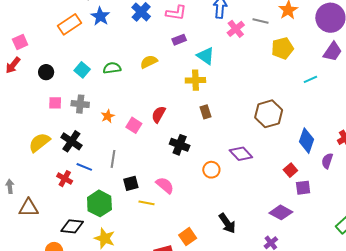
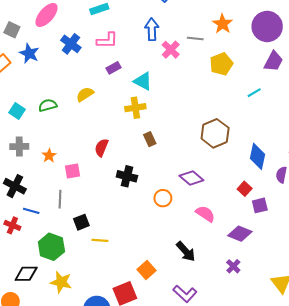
pink square: (134, 125) -> (72, 171), moved, turned -35
pink semicircle: (165, 185) -> (205, 214), moved

